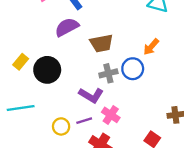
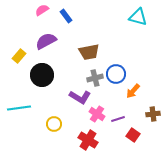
purple semicircle: (67, 27) -> (46, 41), moved
orange arrow: (151, 47) -> (133, 91), moved
yellow rectangle: (21, 62) -> (19, 56), moved
purple line: (84, 121) -> (118, 119), moved

